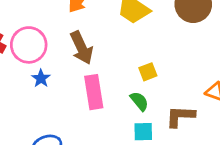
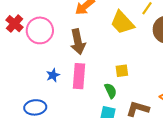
blue star: (41, 78) -> (53, 75), moved

